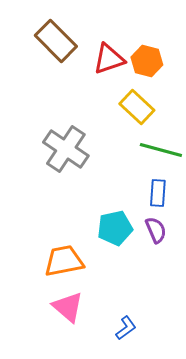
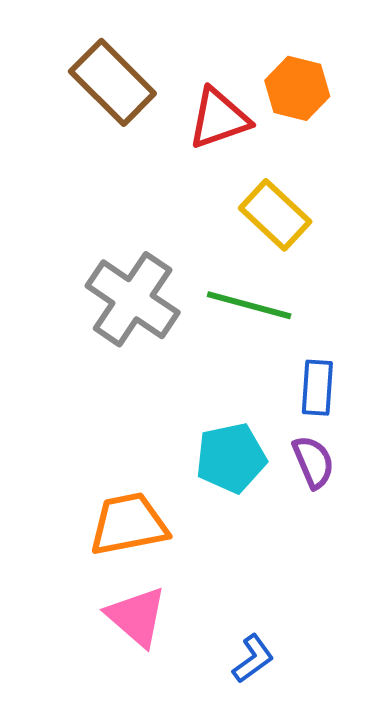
orange hexagon: (147, 61) -> (297, 88), moved
green line: (161, 150) -> (249, 305), moved

